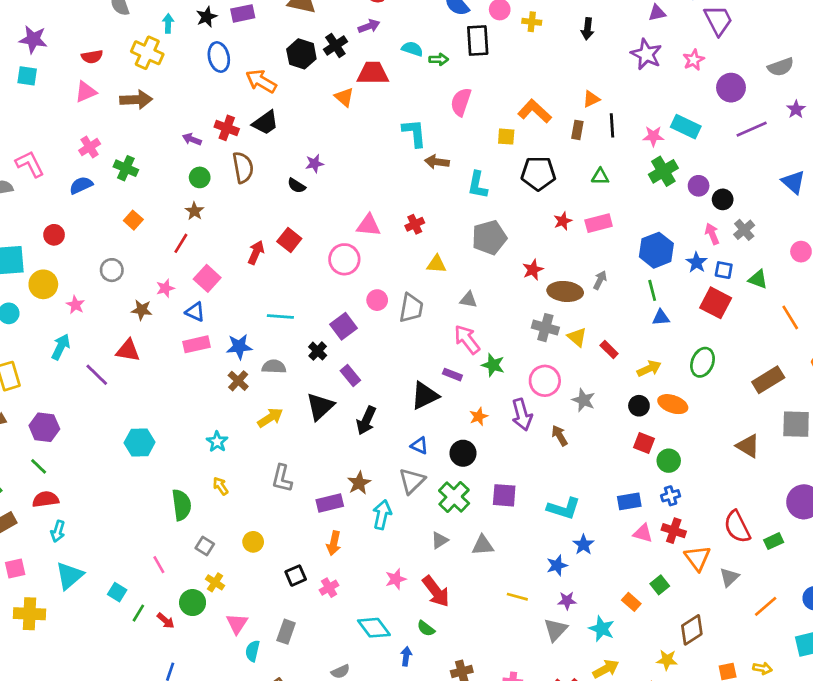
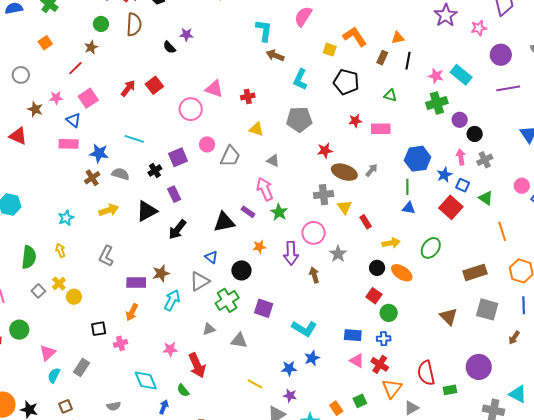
gray cross: (545, 328) -> (324, 195), turned -36
yellow cross: (215, 582) -> (59, 284), moved

